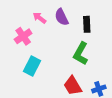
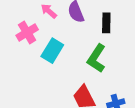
cyan rectangle: (32, 66) -> (52, 51), moved

